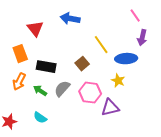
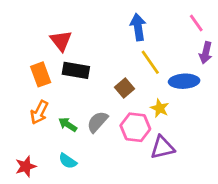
blue arrow: (70, 19) -> (138, 27), moved, turned 72
black rectangle: (46, 67) -> (76, 70), moved
yellow star: (118, 81) -> (160, 108), moved

